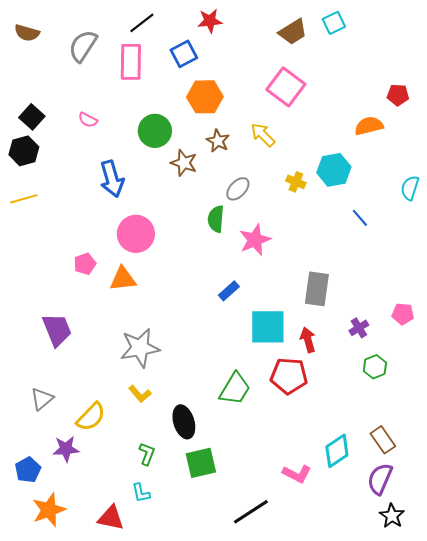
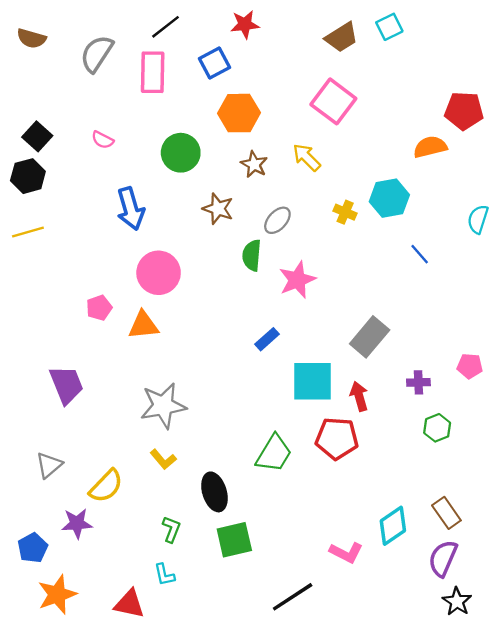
red pentagon: (398, 95) -> (464, 111), size x1.5
brown star: (184, 163) -> (218, 209), moved
gray rectangle: (317, 289) -> (370, 337), turned 32
purple cross: (359, 328) -> (418, 382), turned 30

